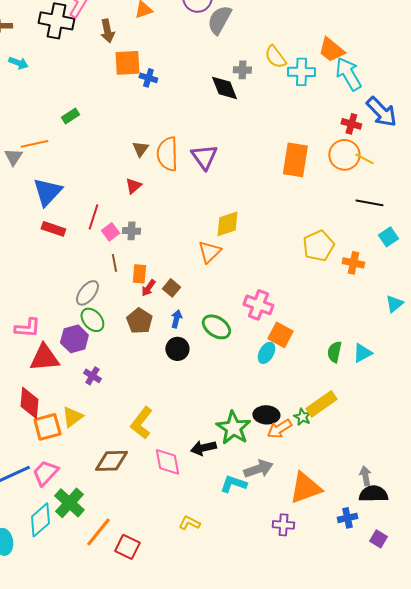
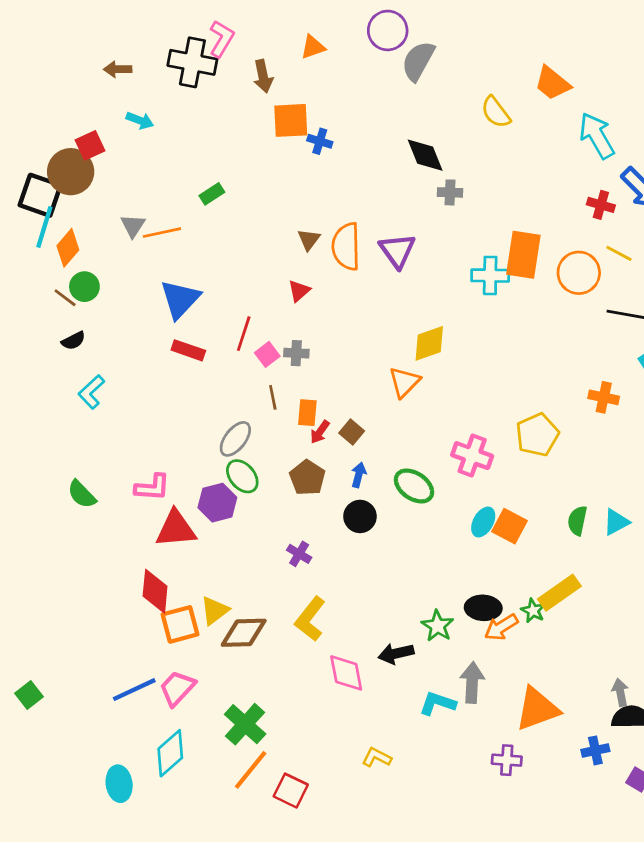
orange trapezoid: (331, 50) -> (552, 83), moved
gray cross: (242, 70) -> (450, 192), moved
cyan cross: (301, 72) -> (490, 276), moved
orange circle: (344, 155) -> (579, 273), moved
gray triangle: (13, 157) -> (133, 226), moved
yellow pentagon: (318, 246) -> (537, 435), moved
orange square: (280, 335) -> (510, 526), moved
purple cross: (92, 376) -> (299, 554), moved
green star: (233, 428) -> (438, 626), size x0.7
brown diamond: (111, 461) -> (244, 633), moved
gray arrow: (258, 469) -> (472, 683), turned -68
green cross: (69, 503) -> (245, 724), moved

